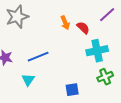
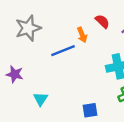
red semicircle: (83, 28) -> (102, 21), moved
blue line: (38, 57) -> (63, 51), moved

